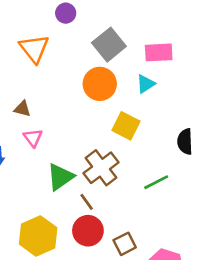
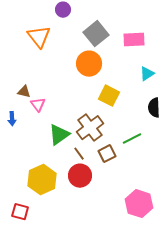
cyan triangle: (146, 84) -> (147, 74), moved
brown triangle: (22, 109) -> (24, 92), moved
brown square: (125, 244) -> (107, 154), moved

